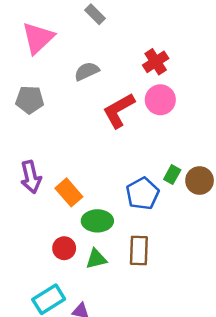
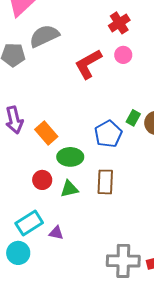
gray semicircle: (87, 71) -> (44, 36), moved, size x1.4
pink circle: (160, 100) -> (123, 55), size x0.7

